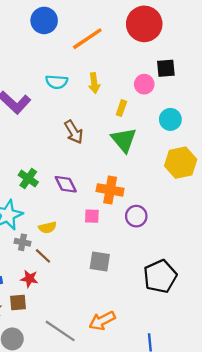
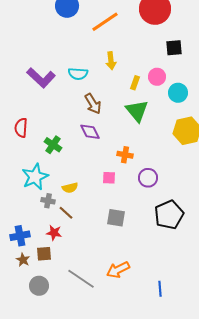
cyan semicircle: (57, 82) -> (78, 74), moved
pink circle: (144, 84) -> (157, 77), moved
purple diamond: (66, 184) -> (90, 132), moved
orange cross: (110, 190) -> (125, 155), size x0.7
black pentagon: (160, 276) -> (169, 215), moved

